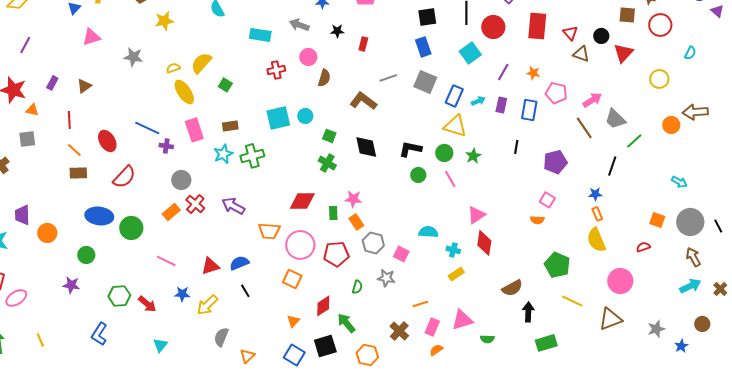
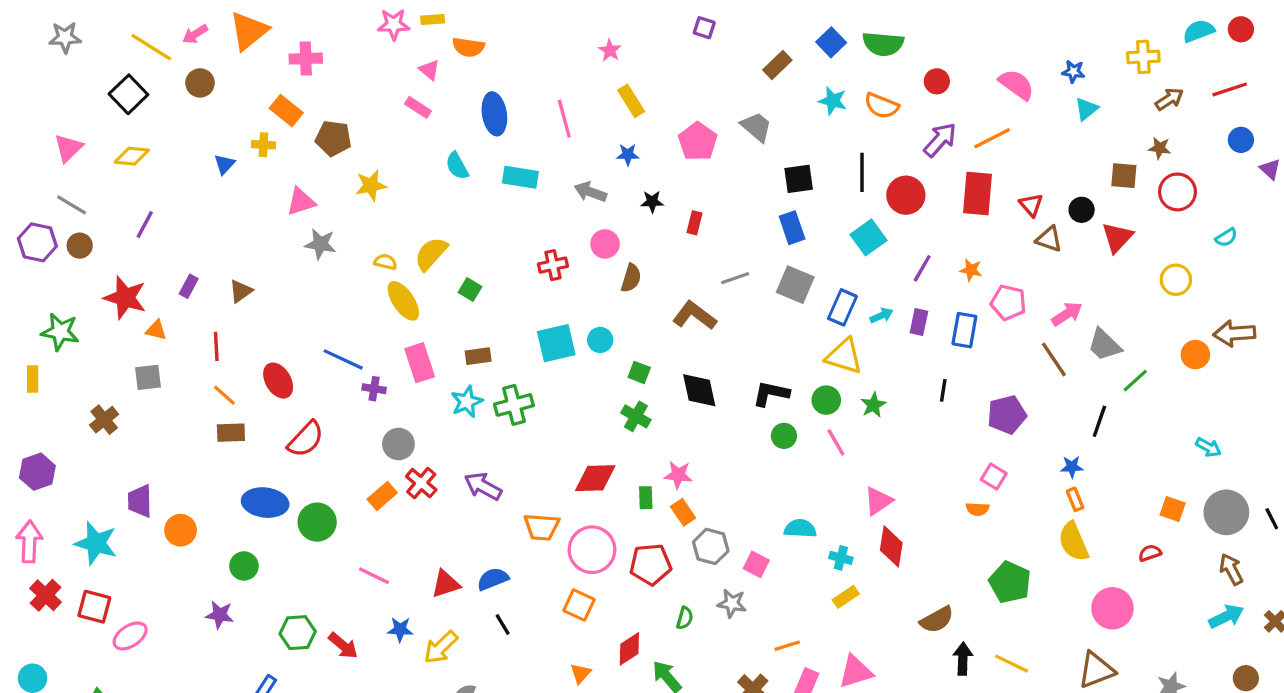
cyan rectangle: (260, 35) -> (520, 177), moved
pink triangle: (91, 37) -> (301, 202), moved
cyan semicircle: (690, 53) -> (1226, 237), turned 32
yellow semicircle: (173, 68) -> (385, 262), turned 32
yellow line: (572, 301) -> (1012, 664), moved

